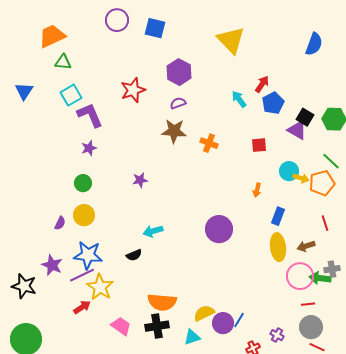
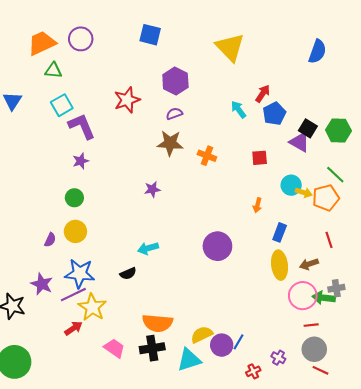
purple circle: (117, 20) -> (81, 39), moved
purple star: (140, 180) -> (152, 189), moved
cyan triangle: (192, 337) -> (189, 360), size x1.4

